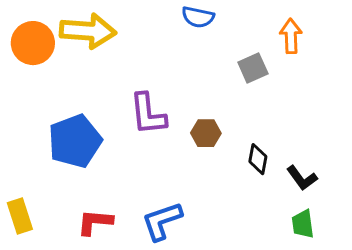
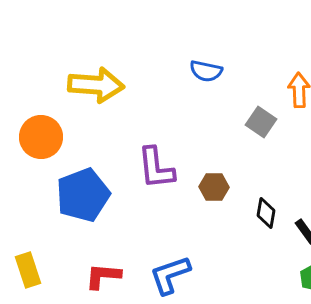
orange circle: (33, 43) -> (41, 137), moved
gray square: (253, 68) -> (261, 122), turned -32

